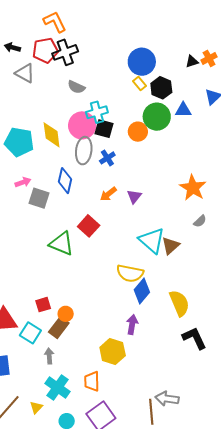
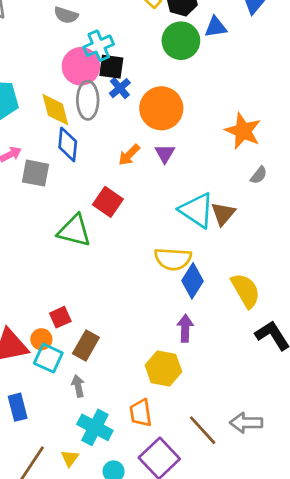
orange circle: (138, 132) -> (161, 108), moved, size x1.6
yellow diamond: (52, 135) -> (55, 110), moved
blue cross: (107, 158) -> (120, 88), moved
orange circle: (66, 314) -> (41, 339), moved
brown line: (151, 412) -> (203, 430), moved, turned -30

